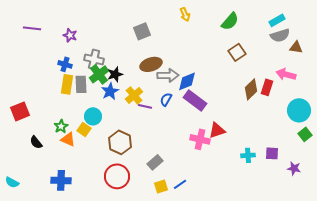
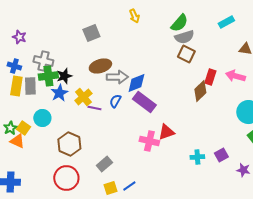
gray semicircle: (280, 35) -> (184, 37), moved
brown square: (237, 52) -> (186, 54), turned -30
green cross: (99, 74) -> (48, 76), turned 30
red rectangle: (267, 87) -> (210, 77), moved
yellow square: (84, 129) -> (23, 128), moved
purple square: (272, 153) -> (221, 155), turned -32

